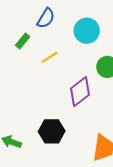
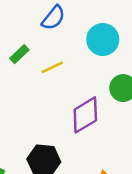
green rectangle: (23, 41) -> (19, 54), moved

